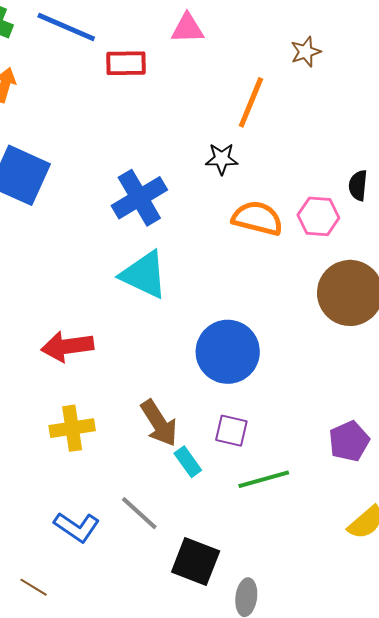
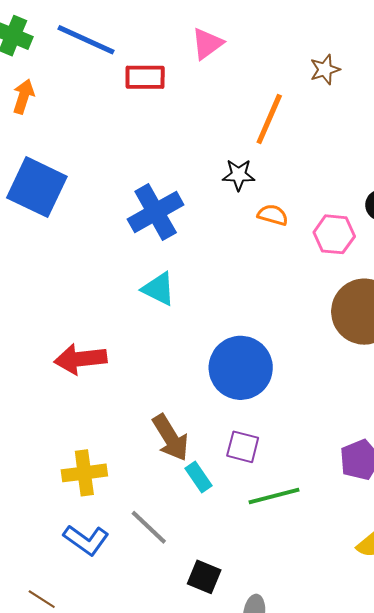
pink triangle: (187, 28) -> (207, 44), turned -36
orange semicircle: (257, 218) -> (273, 215), moved, size x0.6
cyan triangle: (144, 275) -> (159, 289), size x0.7
yellow cross: (72, 428) -> (84, 473), moved
black square: (196, 562) -> (204, 577), size x0.7

